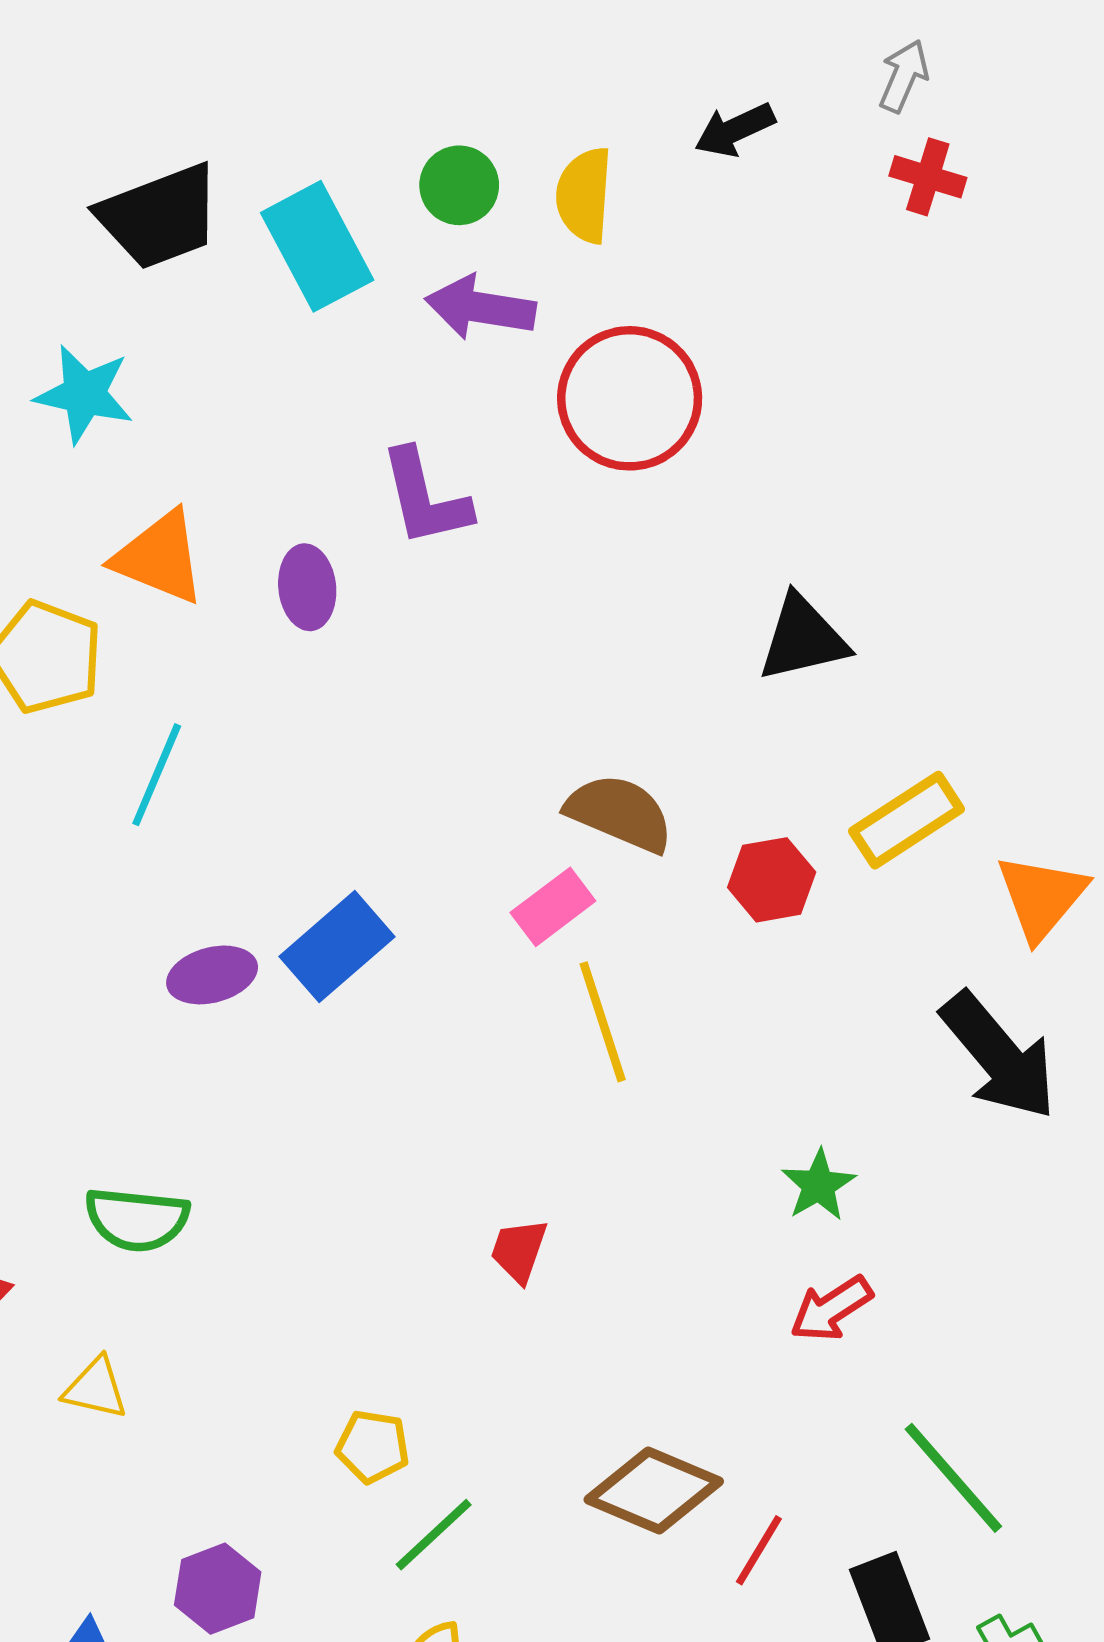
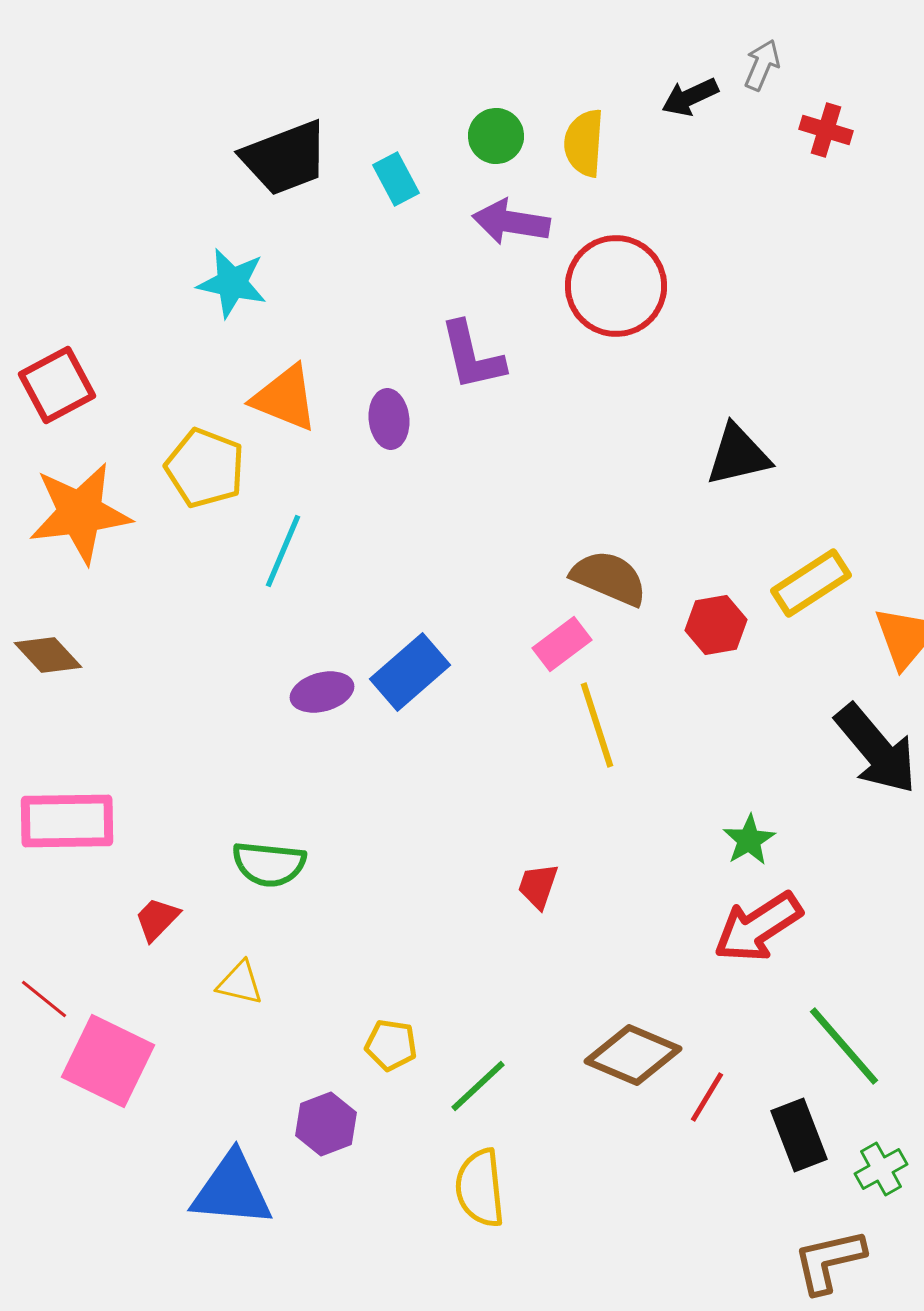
gray arrow: (904, 76) -> (762, 65), moved
cyan rectangle: (317, 246) -> (396, 179), size x0.6
red arrow: (831, 1309) -> (758, 927), size x1.5
yellow pentagon: (373, 1447) -> (391, 1045), moved

